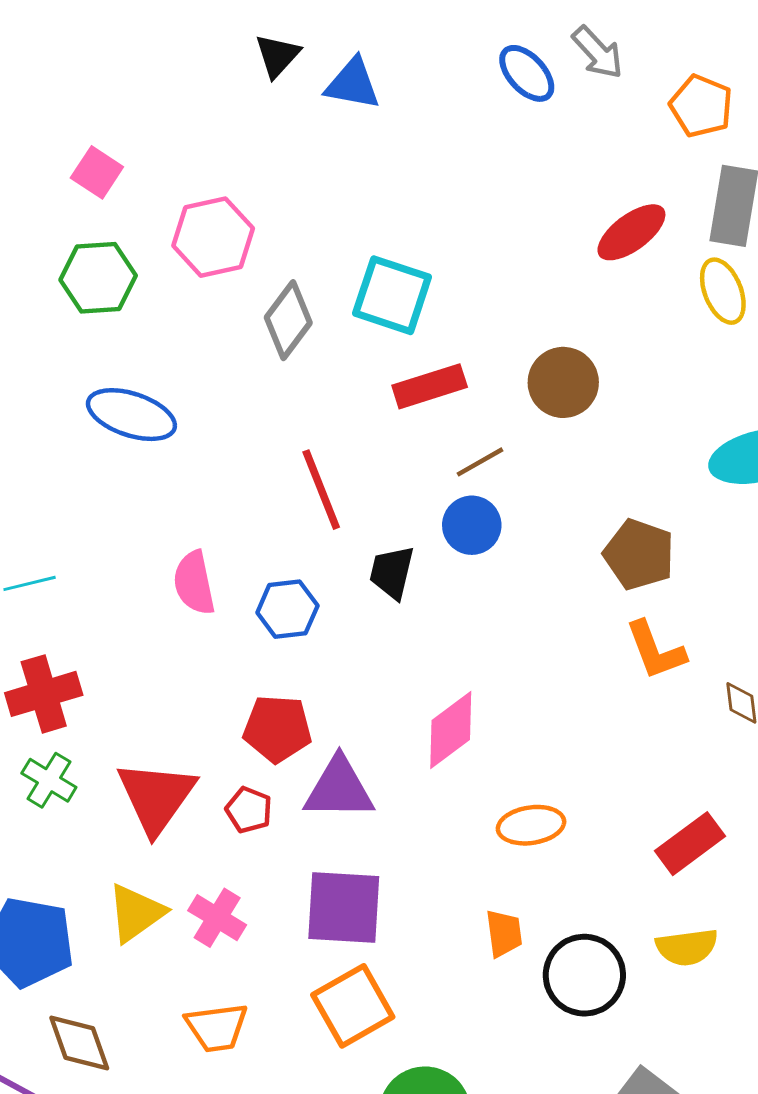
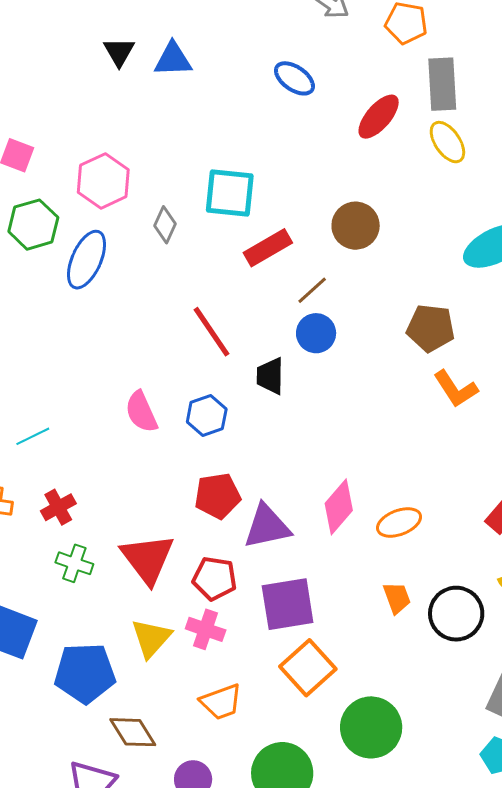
blue ellipse: (527, 73) -> (294, 78), moved
gray diamond: (288, 320) -> (165, 225), size x0.7
blue ellipse: (131, 415) -> (87, 260), moved, turned -72
red cross: (44, 694) -> (58, 507), size x0.7
pink diamond: (451, 730) -> (339, 507), moved
red pentagon: (249, 810) -> (215, 578), moved, size x1.4

